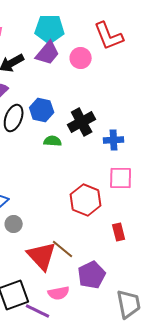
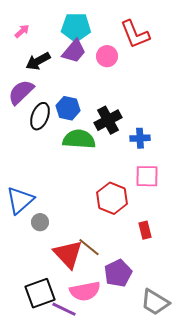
green semicircle: (53, 141) -> (79, 139), size x1.8
pink semicircle: (59, 293) -> (85, 291), size x1.4
gray trapezoid: (129, 304) -> (155, 302), turned 132

